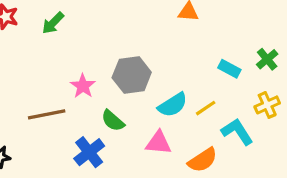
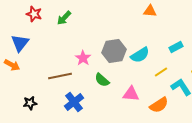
cyan rectangle: (229, 69) -> (176, 47), turned -56
cyan semicircle: (173, 105) -> (140, 55), moved
blue cross: (89, 152) -> (74, 102), moved

